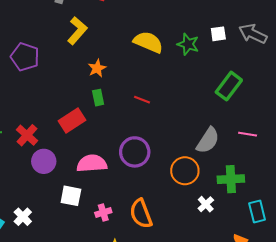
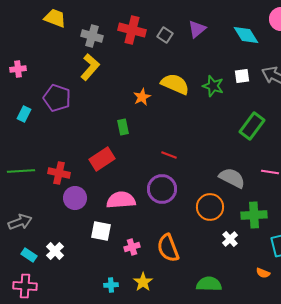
yellow L-shape: (77, 31) -> (90, 67), moved
orange star: (97, 68) -> (142, 97), moved
green rectangle: (98, 98) -> (123, 127), moved
red line: (142, 100) -> (169, 155), moved
red cross: (27, 135) -> (59, 173), turned -30
gray semicircle: (208, 140) -> (232, 178), turned -96

